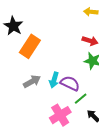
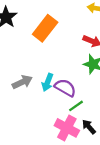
orange rectangle: (30, 46) -> (45, 28), moved
pink cross: (60, 115) -> (67, 128), moved, turned -35

